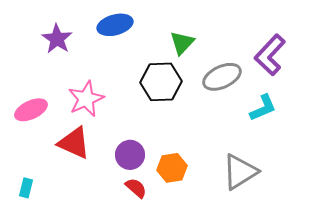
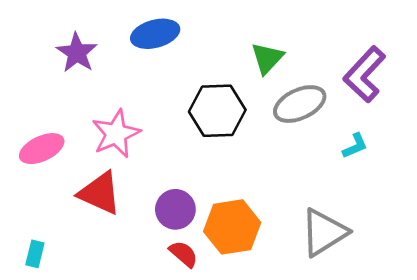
green triangle: (182, 43) -> (267, 58), moved
cyan L-shape: (263, 108) -> (355, 146), size x0.7
orange hexagon: (172, 168) -> (232, 227), size x1.4

